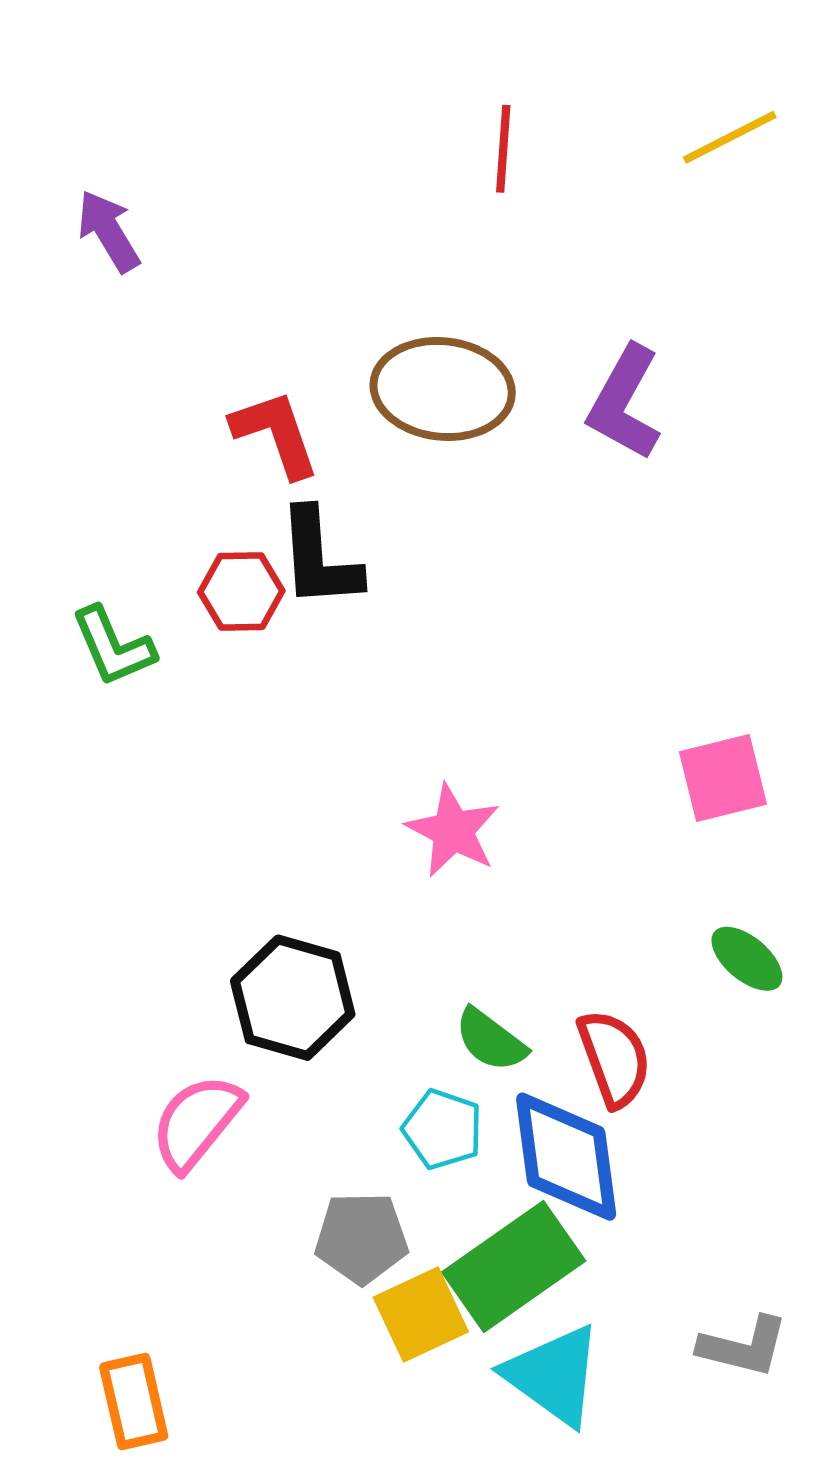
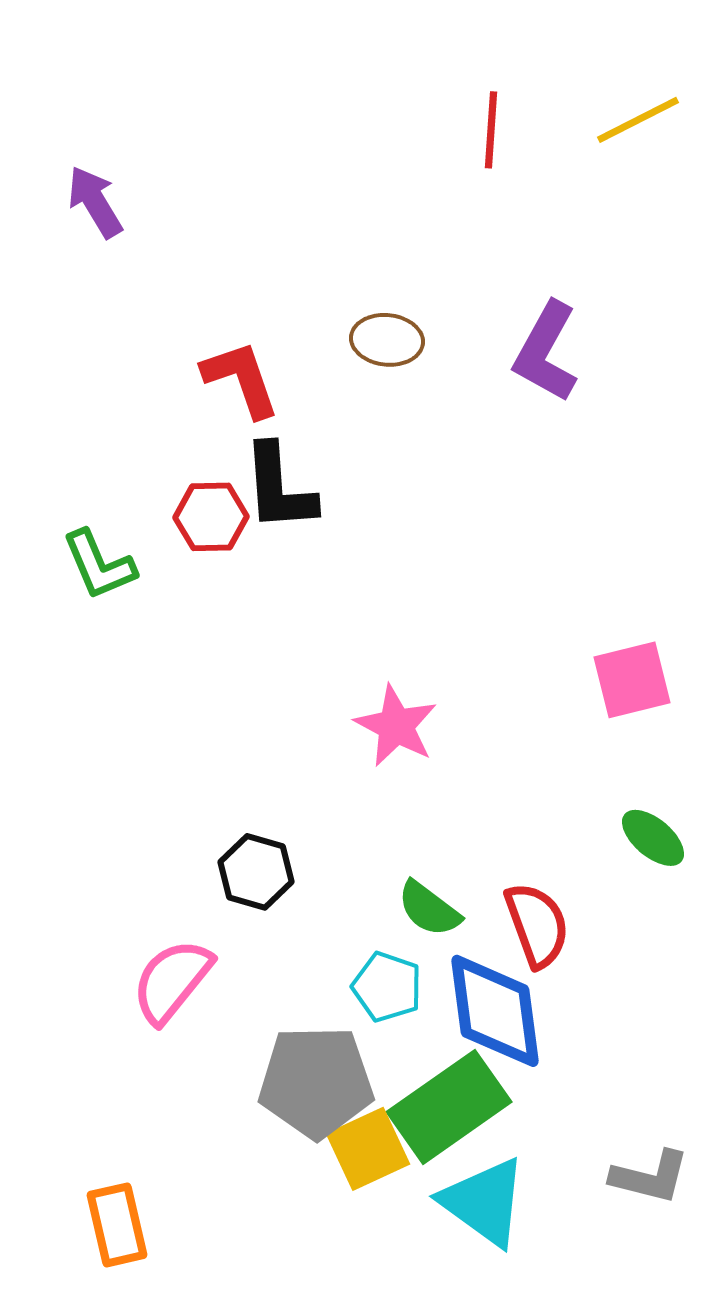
red line: (503, 149) -> (491, 130), moved
brown ellipse: (443, 389) -> (387, 340), size x0.6
black hexagon: (293, 998) -> (256, 872), size x0.7
gray pentagon: (361, 1238) -> (316, 1082), size x1.4

